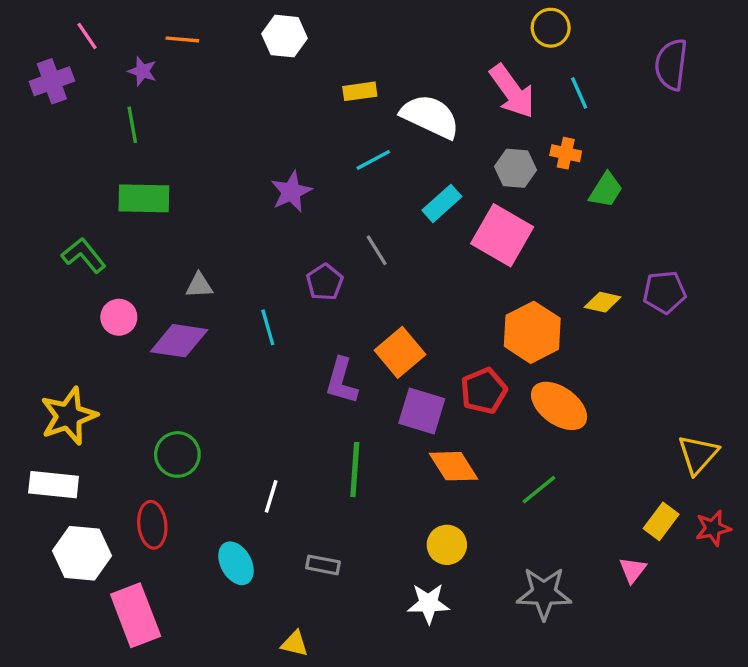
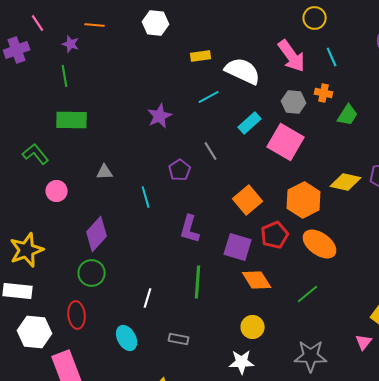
yellow diamond: (603, 302) -> (346, 182), size x1.4
purple diamond: (179, 341) -> (97, 234), moved, turned -56
orange square: (400, 352) -> (248, 200), moved

